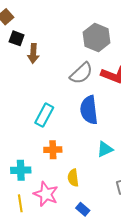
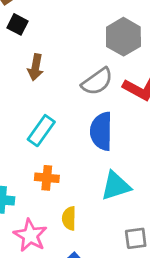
brown arrow: (33, 53) -> (35, 67), moved
cyan triangle: (105, 149) -> (116, 186), size x1.4

